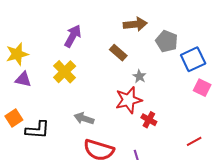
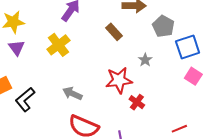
gray star: (139, 76) -> (145, 60), moved
purple triangle: (23, 79) -> (17, 48), turned 36
black L-shape: (37, 130) -> (25, 100), turned 130

